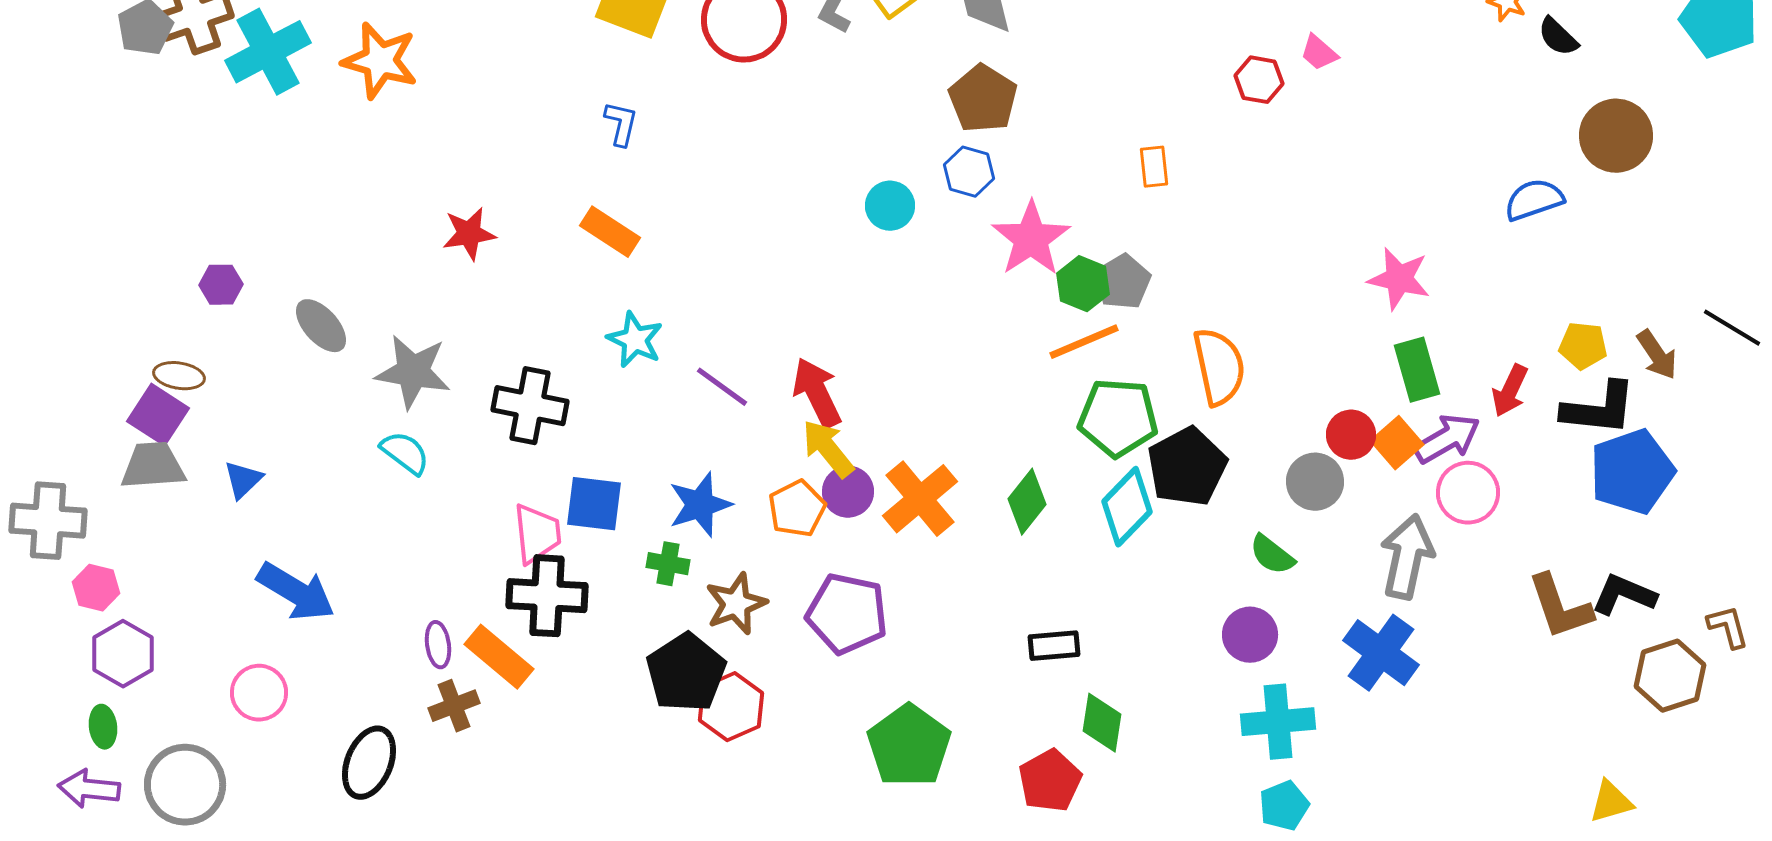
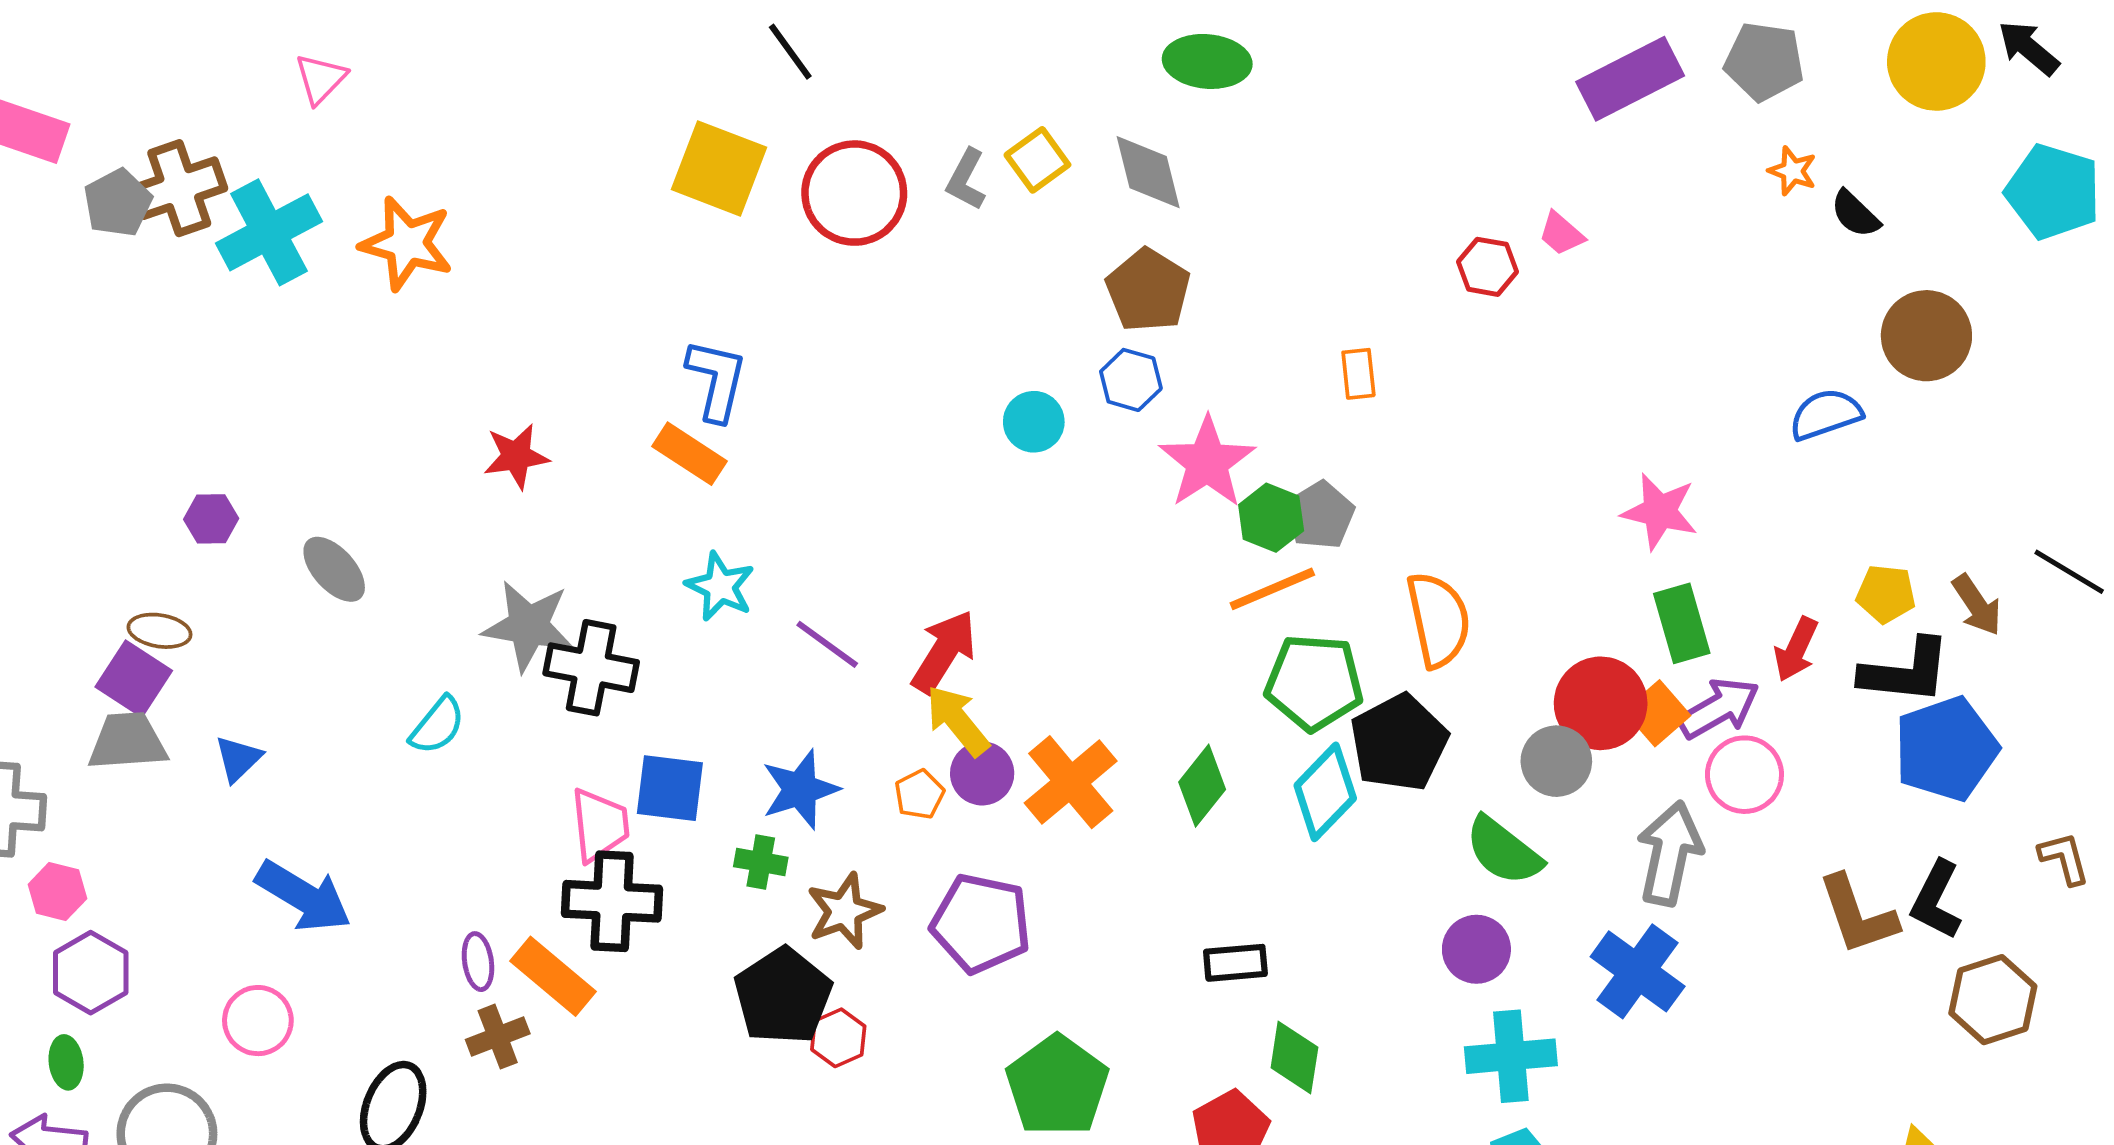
blue L-shape: (621, 124) -> (717, 380), moved, size x1.5
gray star: (413, 372) -> (528, 626), moved
red arrow: (817, 393) -> (944, 652), turned 58
red circle: (1351, 435) -> (1601, 703), size x1.5
cyan semicircle: (405, 453) -> (437, 725), turned 92
orange pentagon: (797, 509) -> (919, 794), size x0.7
green semicircle: (1272, 555) -> (1503, 851), size x1.4
black L-shape: (1624, 595) -> (1936, 900), turned -86
brown L-shape: (1728, 627) -> (2064, 858), moved
red hexagon: (731, 707) -> (838, 1038), size x0.7

